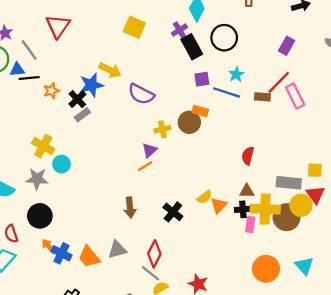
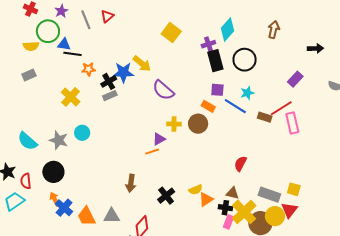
red triangle: (58, 26) -> (107, 16), size x0.6
gray line: (29, 50) -> (86, 20), moved
orange rectangle: (200, 111) -> (208, 106), moved
yellow cross: (43, 146) -> (71, 97), moved
yellow cross: (265, 209) -> (244, 212), turned 30

